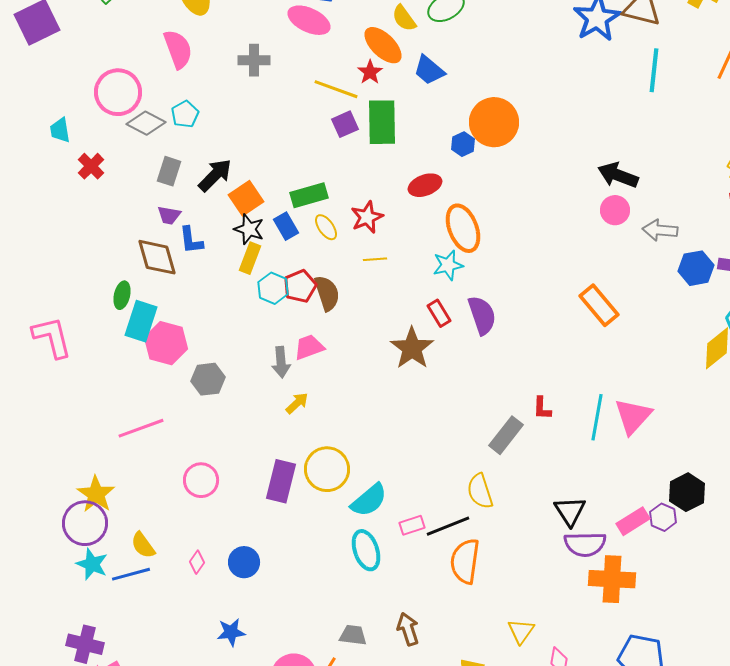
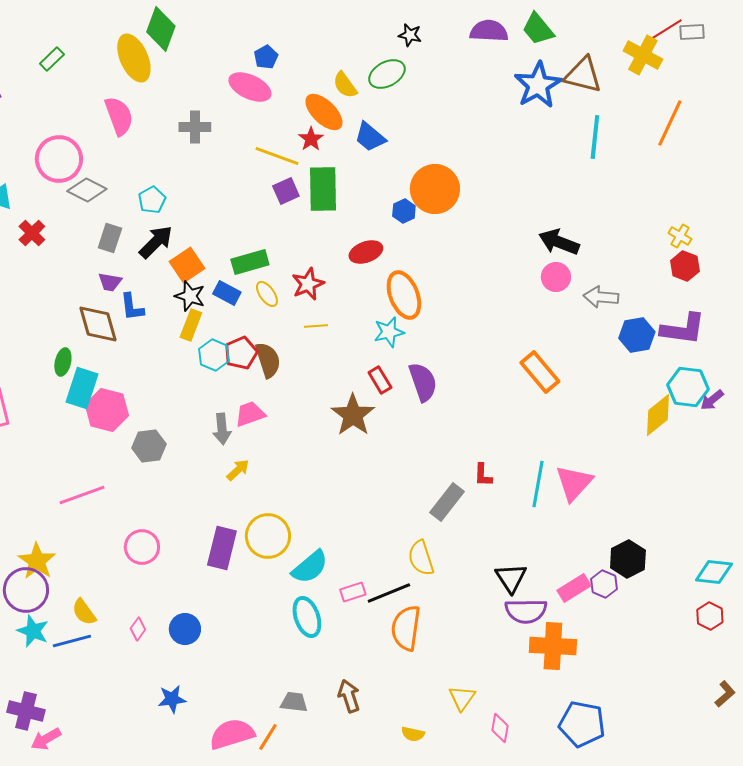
cyan pentagon: (185, 114) -> (152, 200), moved
blue rectangle: (286, 226) -> (227, 293), turned -32

